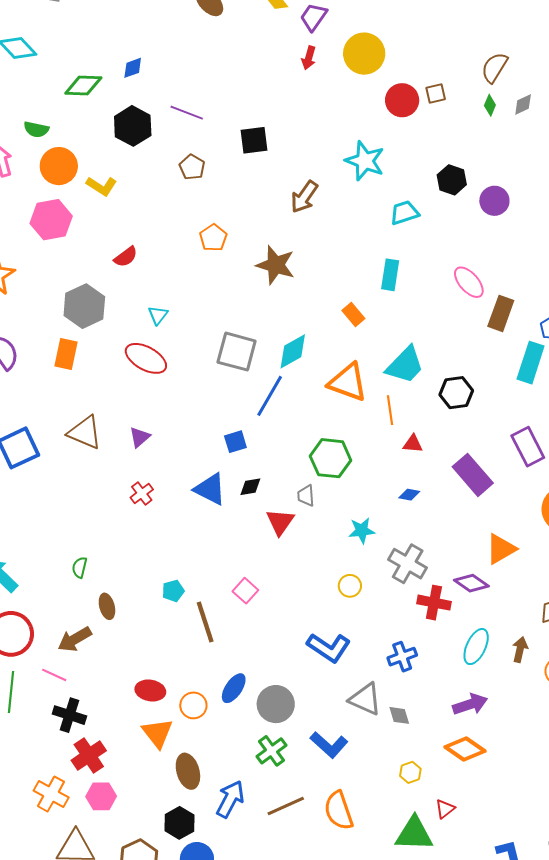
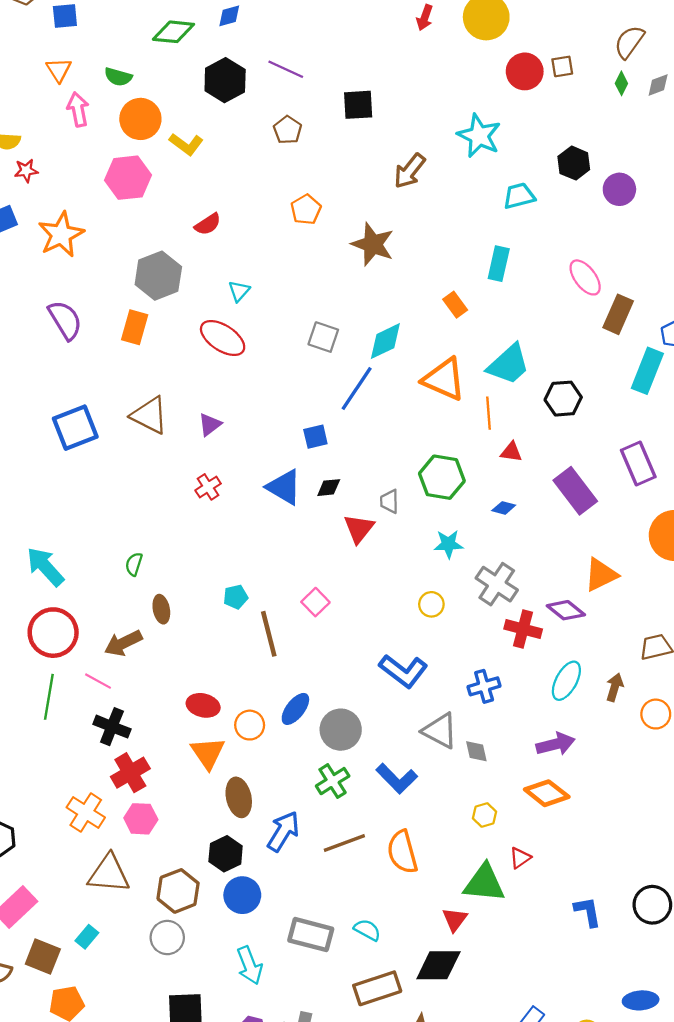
gray square: (237, 352) -> (323, 337), size x0.7
green hexagon: (331, 458) -> (442, 477), moved

